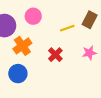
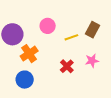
pink circle: (33, 16) -> (48, 26), moved
red cross: (55, 55) -> (67, 66), moved

